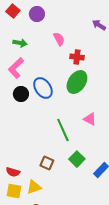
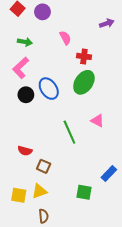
purple arrow: (99, 25) -> (107, 23), turned 128
green square: (77, 159) -> (84, 192), moved, turned -35
brown square: (47, 163) -> (44, 166), moved
red semicircle: (13, 172) -> (25, 151), moved

